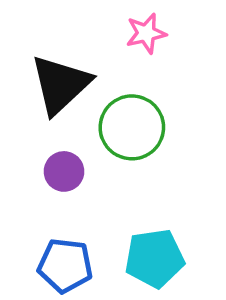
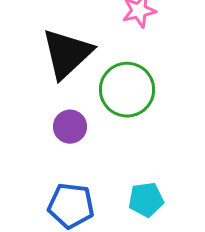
cyan pentagon: (154, 258) -> (146, 200), size x0.7

